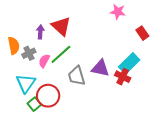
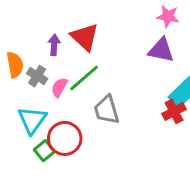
gray cross: (29, 53) -> (37, 76), turned -32
purple triangle: (100, 68) -> (161, 50), moved
red cross: (123, 77) -> (174, 111), turned 35

